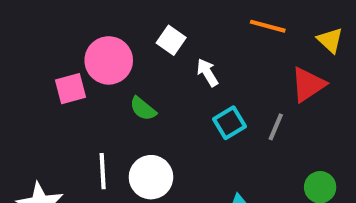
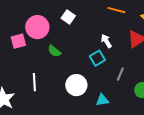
white arrow: (207, 72) -> (106, 41), moved
gray line: (276, 127) -> (120, 74), moved
white circle: (151, 177) -> (76, 85), moved

